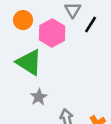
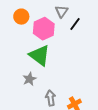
green triangle: (29, 62) -> (40, 55), moved

